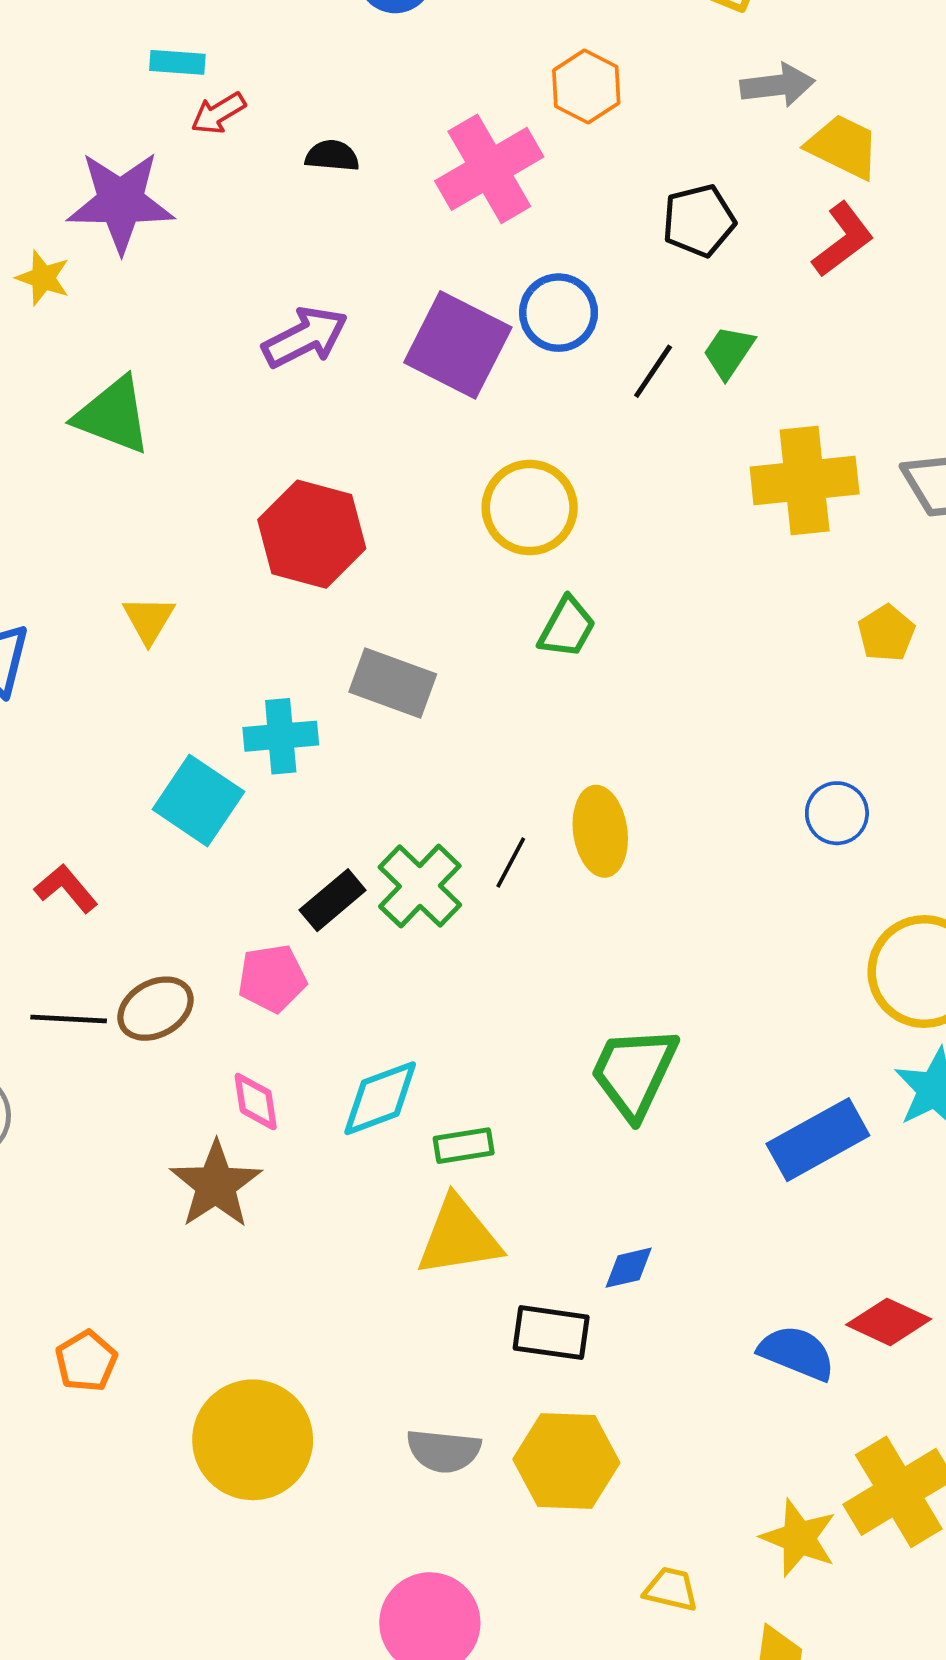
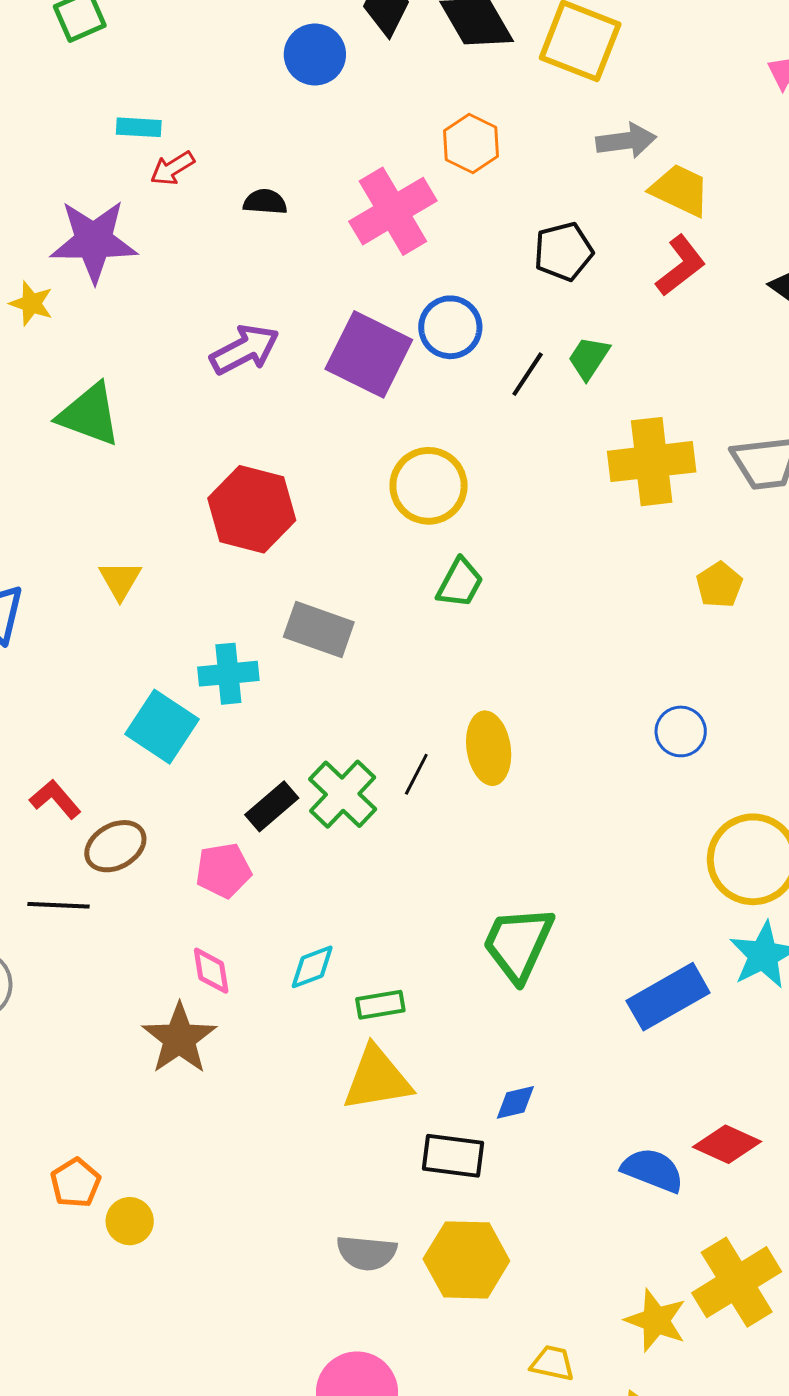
brown ellipse: (155, 1009) -> (115, 846), moved
cyan diamond: (380, 1098) -> (312, 967), size x0.7
yellow circle: (253, 1440) -> (130, 1221), moved, size x0.5

